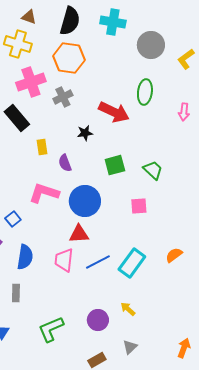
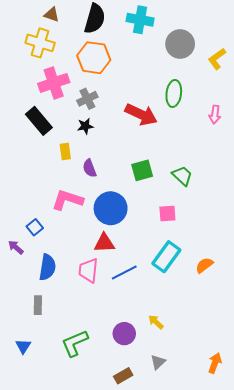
black star: (85, 133) -> (85, 126), moved
cyan rectangle: (132, 263) -> (166, 257), moved

